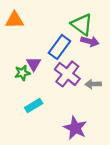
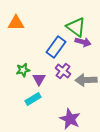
purple triangle: (34, 64) -> (39, 79), moved
purple cross: (67, 74) -> (63, 71), size x0.7
gray arrow: (93, 84) -> (86, 80), size x1.5

